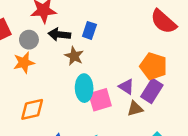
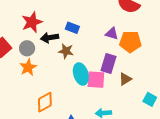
blue rectangle: (89, 30) -> (72, 28), turned -72
purple triangle: (126, 87) -> (112, 34), moved
purple rectangle: (152, 91) -> (109, 63), moved
pink square: (100, 100) -> (96, 80), turned 36

